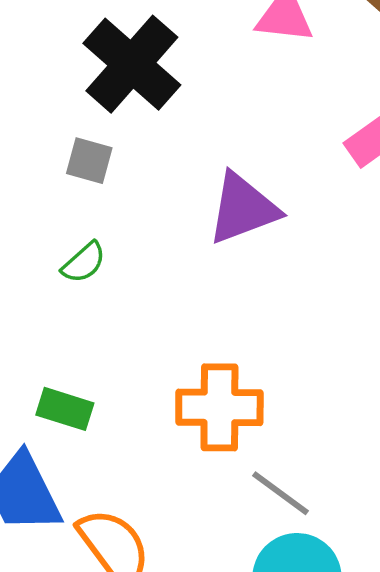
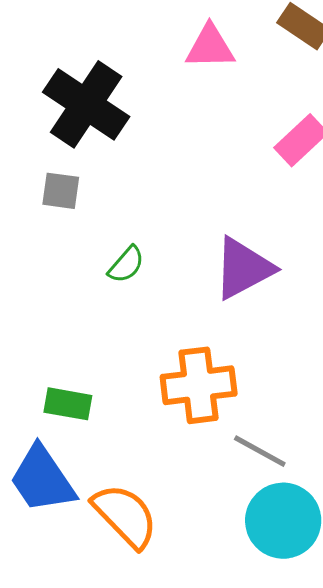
purple triangle: (243, 209) -> (243, 268), moved
green semicircle: (84, 263) -> (126, 265), moved

